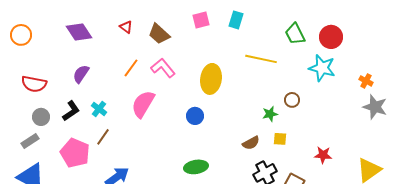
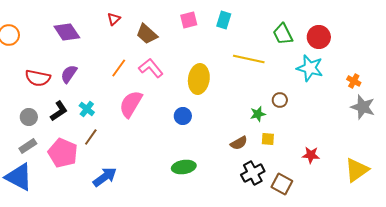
red triangle: (126, 27) -> (114, 19), moved, turned 40
red semicircle: (34, 84) -> (38, 78), moved
gray rectangle: (30, 141) -> (28, 146), moved

